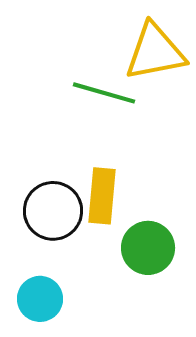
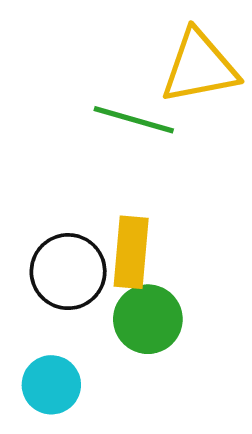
green circle: (148, 248) -> (148, 319), moved

